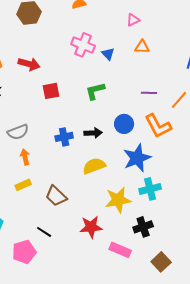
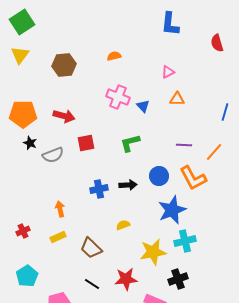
gray semicircle: (18, 132) -> (53, 155), moved
yellow semicircle: (94, 166) -> (123, 225), moved, size x0.6
black line: (44, 232) -> (92, 284), moved

